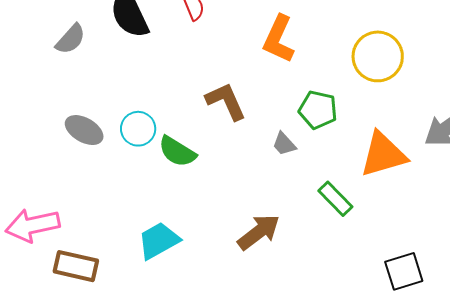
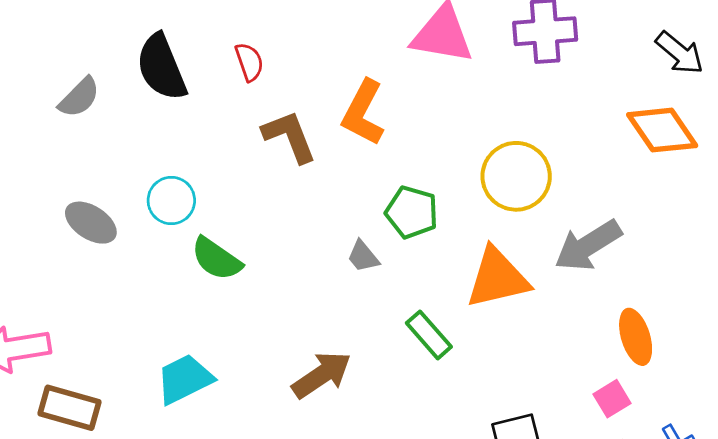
yellow circle: (378, 56) -> (516, 176), moved
brown L-shape: (226, 101) -> (289, 136), moved
cyan circle: (138, 129) -> (171, 201), moved

